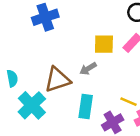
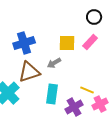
blue cross: (45, 17) -> (24, 43), moved

